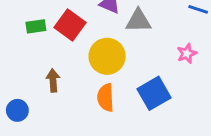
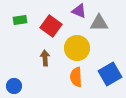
green rectangle: (36, 26) -> (20, 20), moved
brown arrow: (53, 80) -> (45, 58), moved

